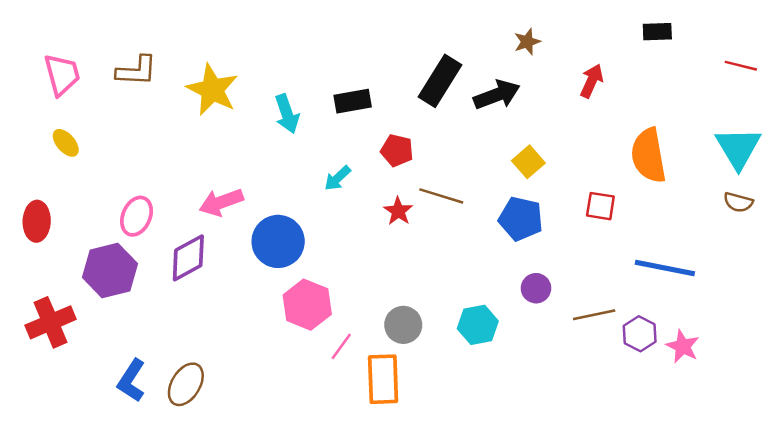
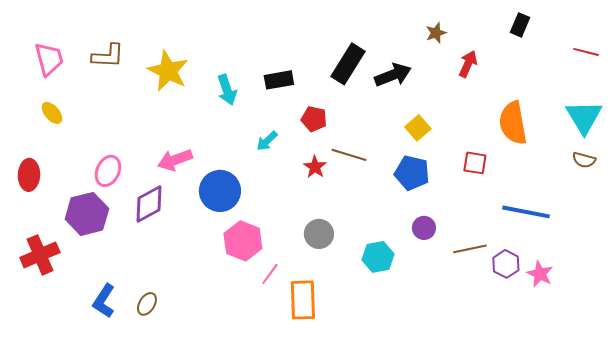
black rectangle: (657, 32) -> (520, 25), turned -65
brown star: (527, 42) -> (436, 33), moved
gray circle: (403, 325) -> (319, 234), moved
brown ellipse: (186, 384) -> (147, 304), size x0.7

